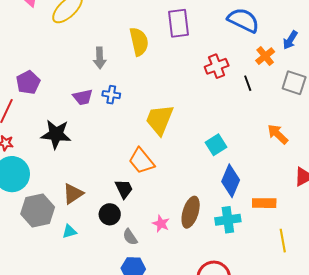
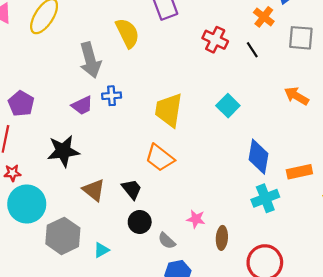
gray arrow: (100, 58) -> (90, 60), size x1.5
red cross: (217, 66) -> (215, 40), turned -30
cyan square: (216, 145) -> (228, 106), moved
black trapezoid: (124, 189) -> (132, 189), moved
brown triangle: (73, 194) -> (94, 190), moved, turned -35
brown ellipse: (191, 212) -> (222, 238), moved, size x0.7

